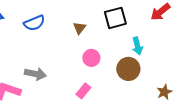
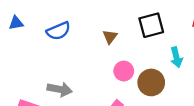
brown circle: (128, 69) -> (151, 82), moved

